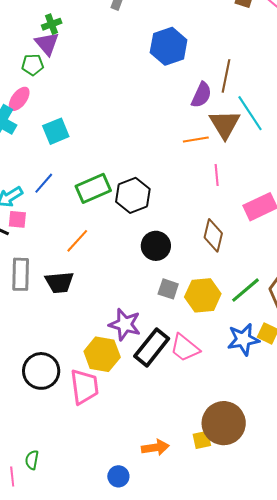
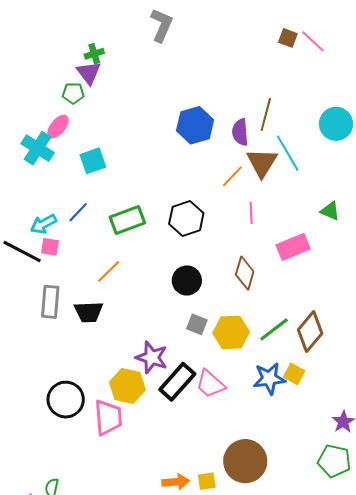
blue hexagon: (169, 46) -> (195, 125), moved
purple semicircle: (201, 95) -> (240, 132), turned 148
orange line: (196, 139) -> (232, 176), turned -40
black hexagon: (133, 195) -> (186, 219), moved
yellow square: (202, 440) -> (207, 481), moved

